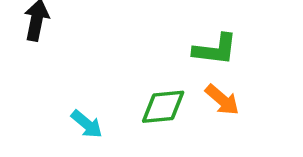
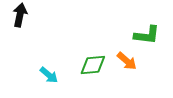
green L-shape: (215, 49) -> (147, 35), moved

